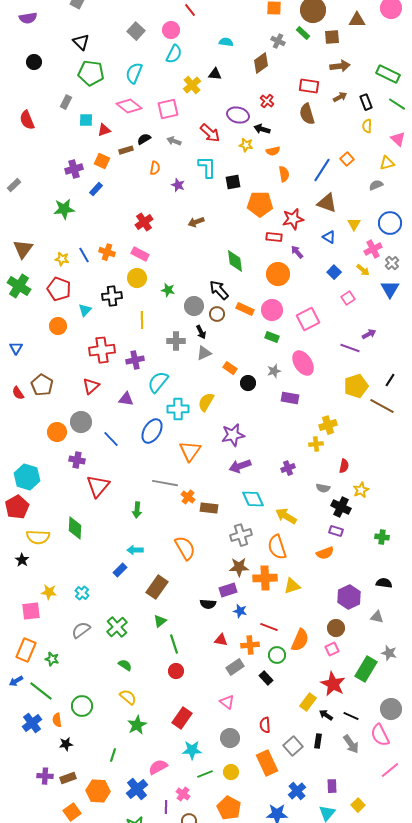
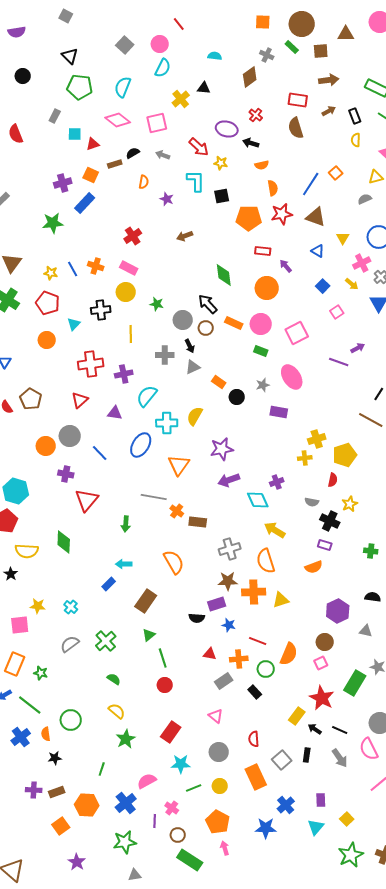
yellow star: (246, 145) -> (221, 163), moved
blue rectangle: (96, 189) -> (85, 203), size x1.5
red star: (293, 219) -> (282, 214), moved
yellow pentagon: (356, 386) -> (345, 455), moved
cyan diamond: (253, 499) -> (258, 500), moved

